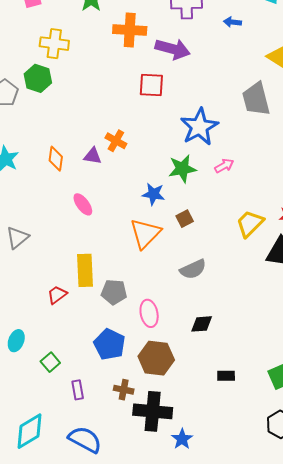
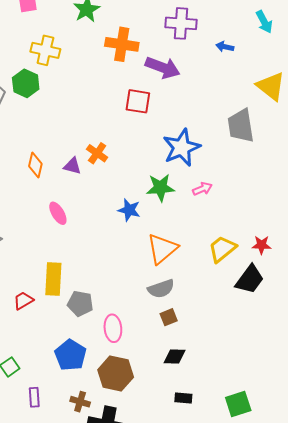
brown square: (185, 219) -> (169, 317), moved
orange triangle: (145, 233) -> (162, 249), moved
black diamond: (202, 324) -> (175, 357), moved

